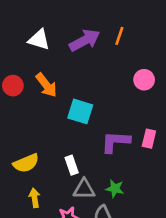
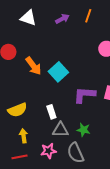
purple arrow: (85, 40) -> (62, 19), size x0.6
orange arrow: (46, 85) -> (33, 66), moved
cyan square: (80, 111) -> (58, 72), turned 30

